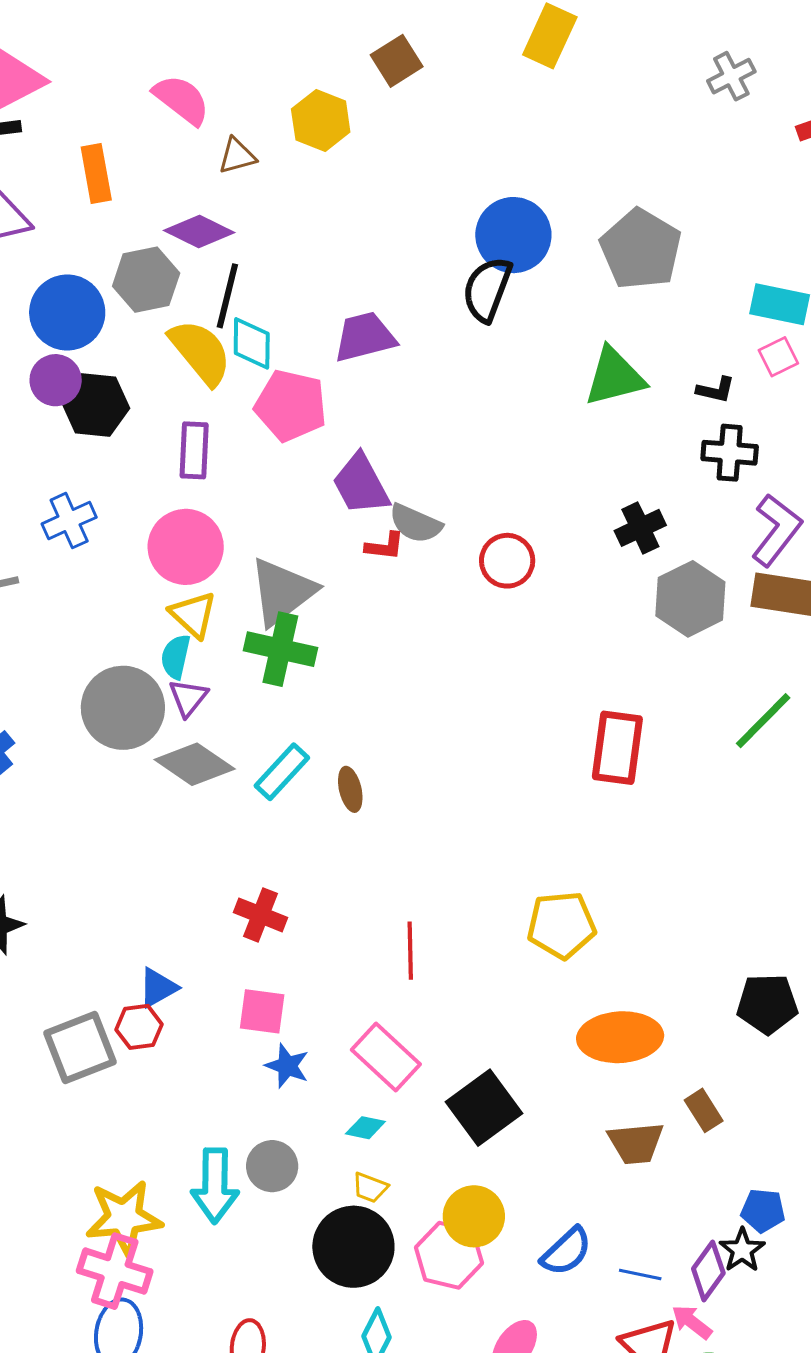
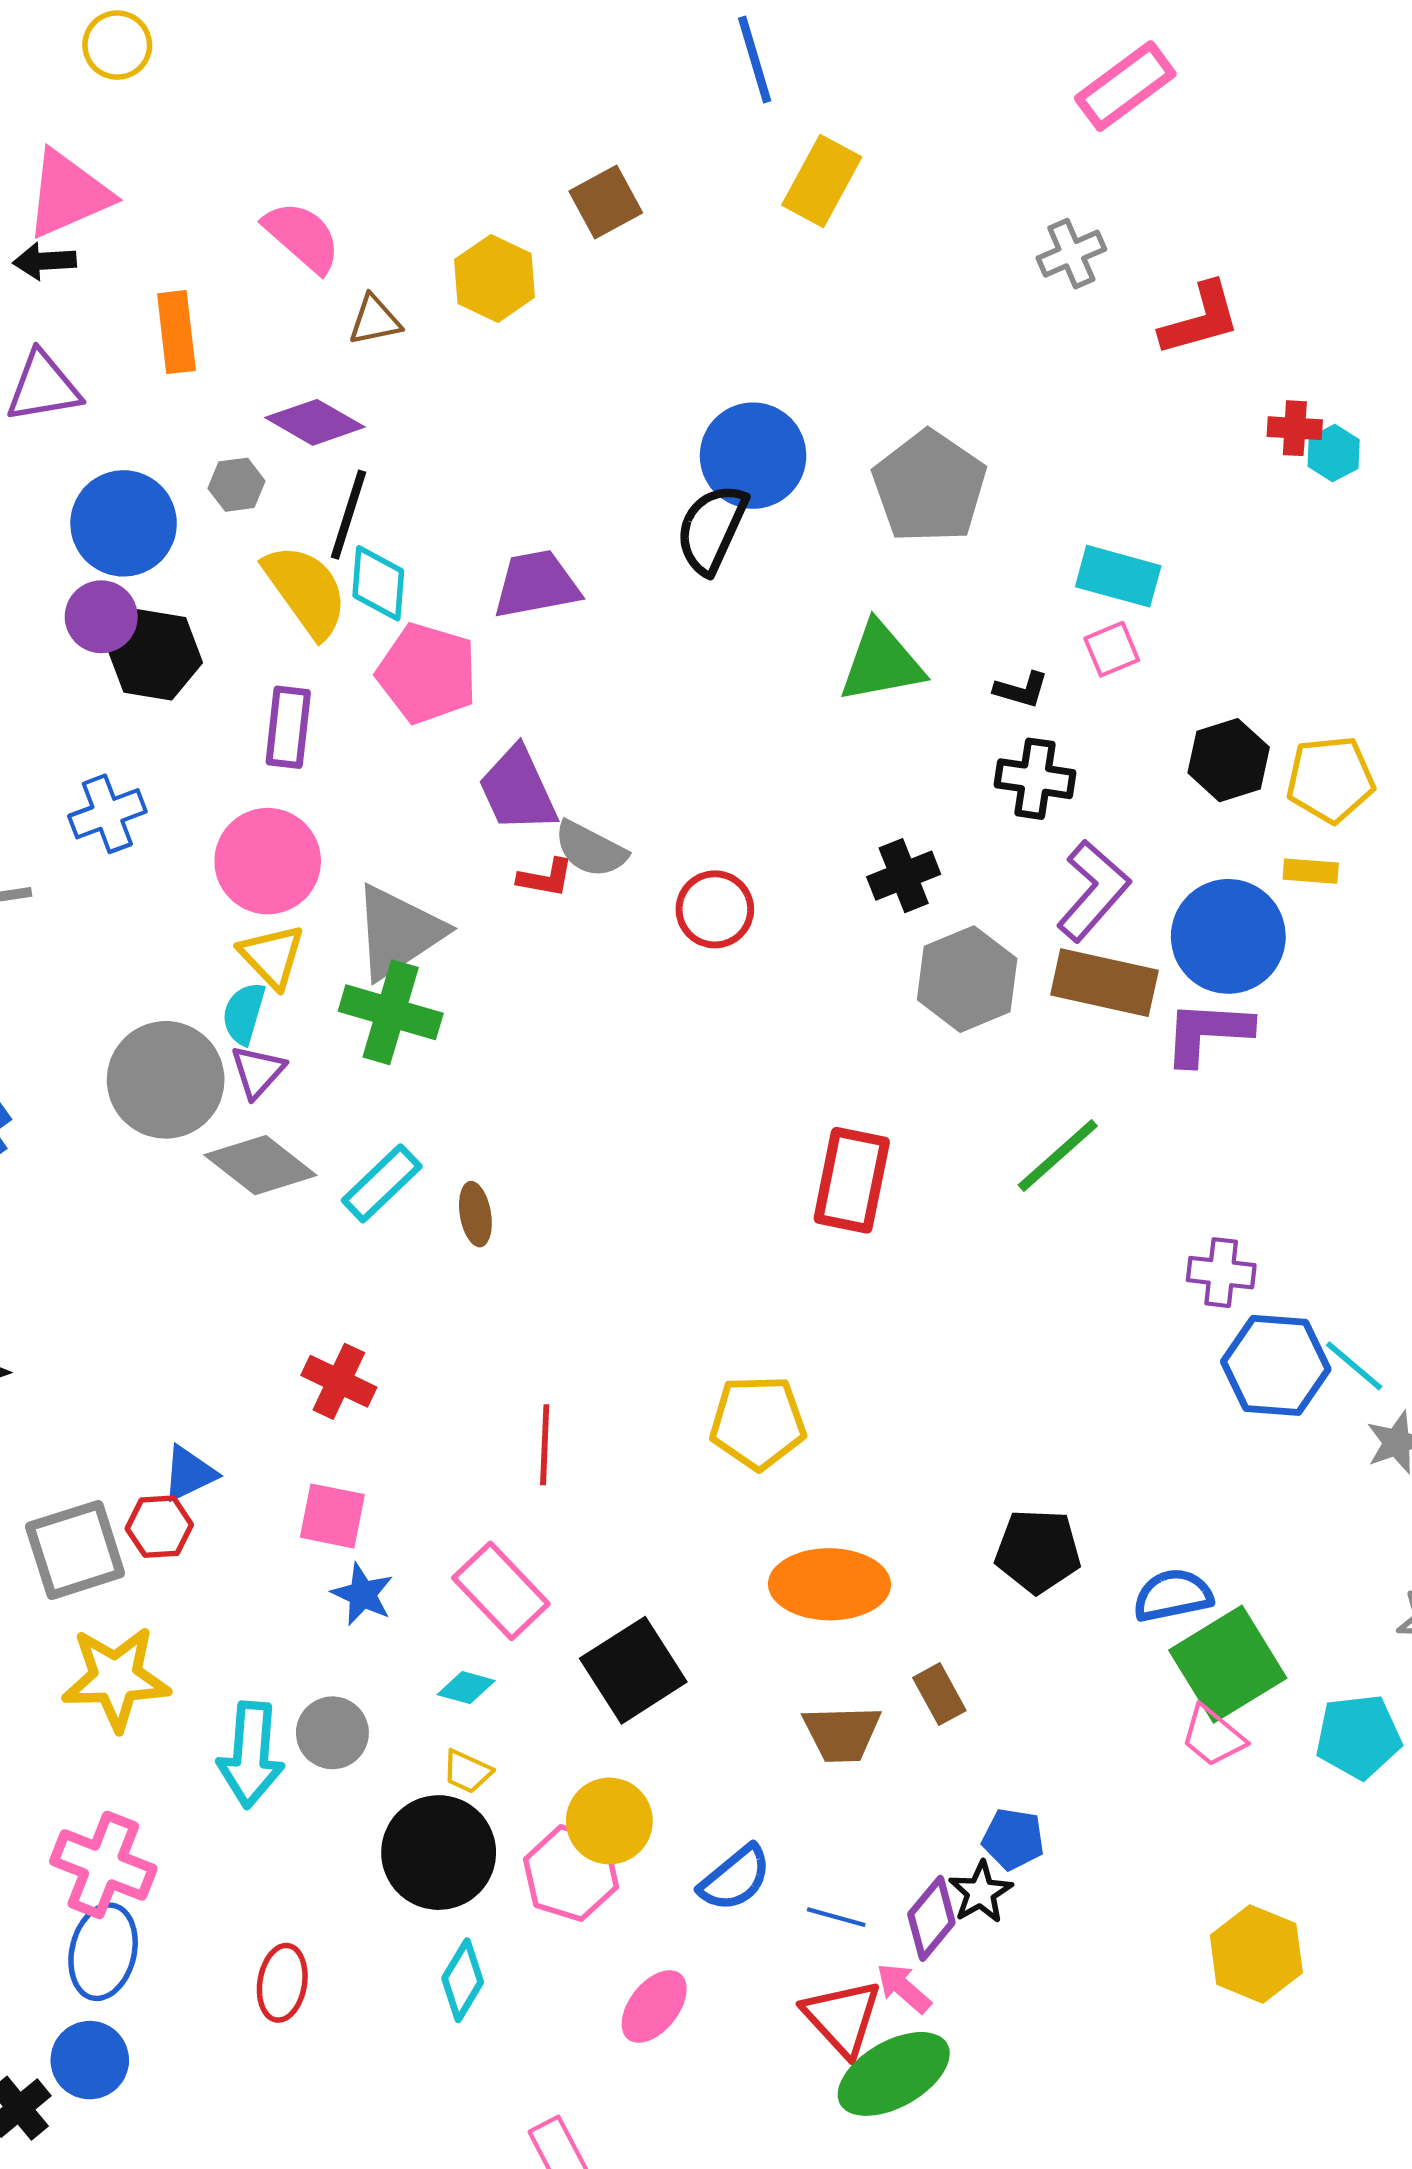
gray hexagon: (146, 280) -> (237, 485), size x0.6
yellow star: (124, 1218) -> (116, 1678), moved

